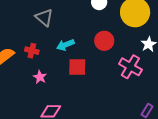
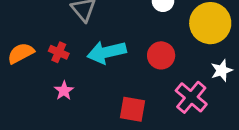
cyan arrow: (65, 45) -> (107, 52), size x1.5
red square: (77, 67) -> (133, 109), moved

